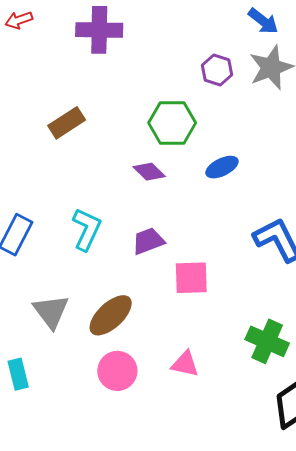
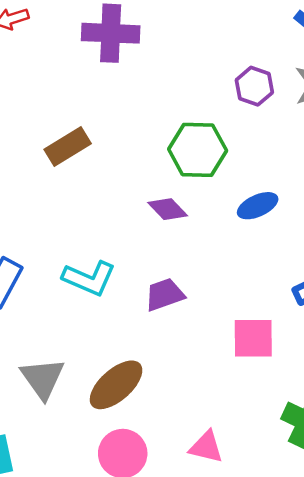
cyan L-shape: (87, 229) -> (89, 278), turned 87
pink square: (191, 278) -> (253, 338), moved

